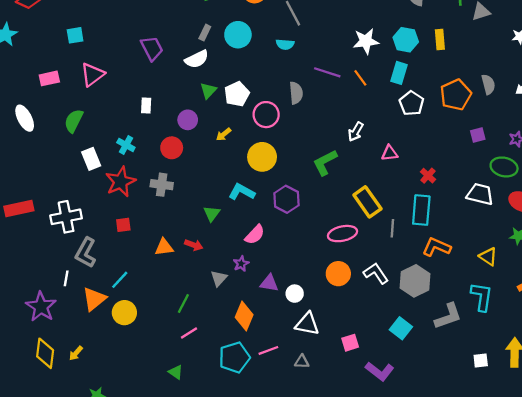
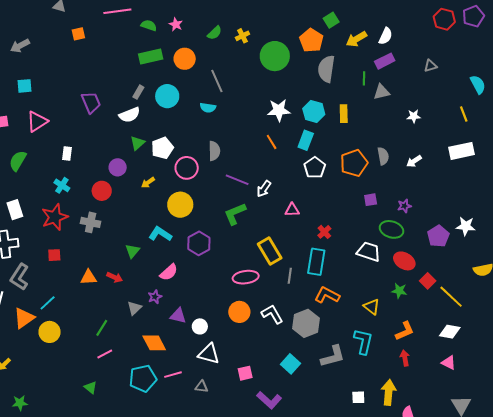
purple line: (327, 72) -> (237, 180), moved
white rectangle: (146, 106) -> (67, 153), moved
white rectangle: (91, 159) -> (15, 210), moved
orange diamond: (244, 316) -> (154, 343), turned -55

